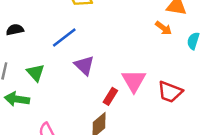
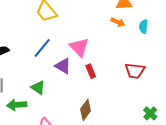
green triangle: (36, 73) -> (38, 88), moved
pink triangle: (134, 81) -> (79, 47), moved
red rectangle: (110, 96) -> (91, 71), moved, turned -40

